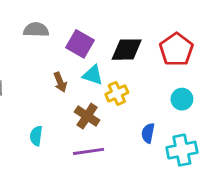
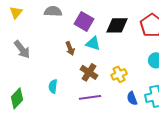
yellow cross: (117, 93) -> (119, 74), moved
blue semicircle: (148, 133) -> (132, 98), moved, turned -32

